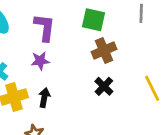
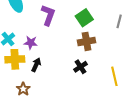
green square: (94, 20) -> (84, 18), turned 30
purple star: (40, 61) -> (31, 43), moved

